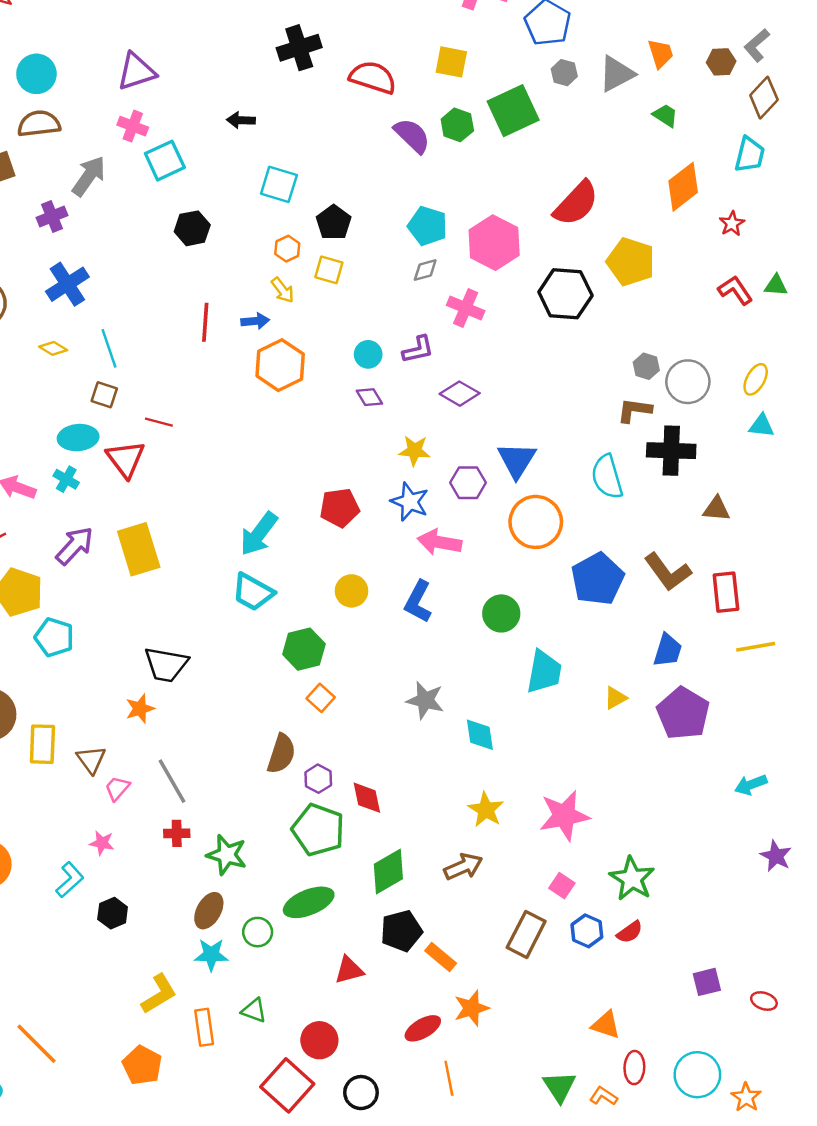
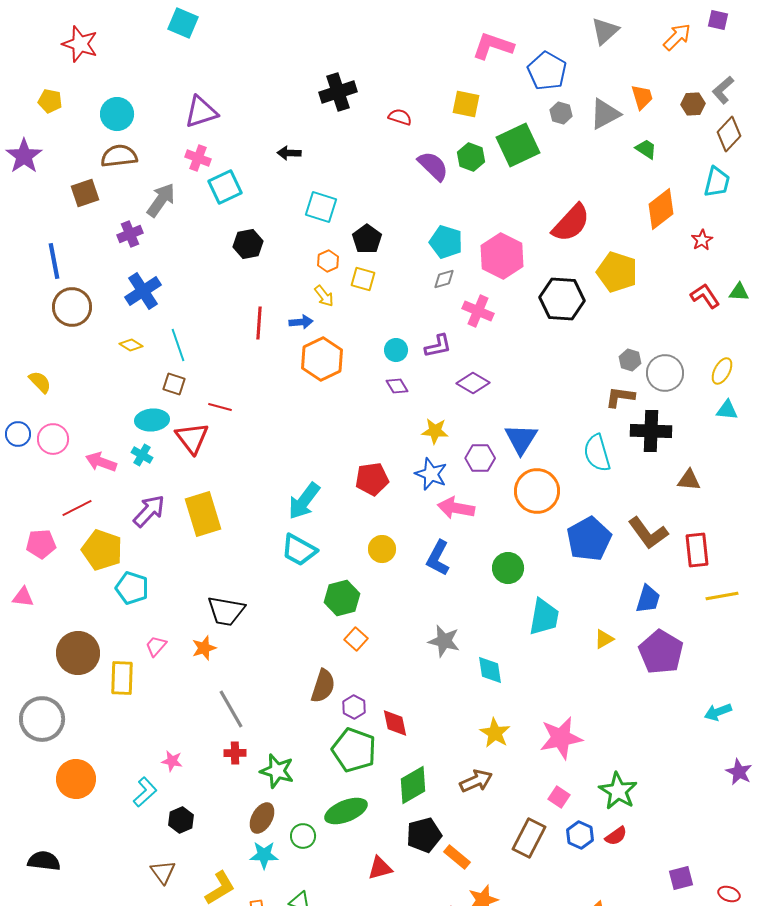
red semicircle: (373, 77) -> (400, 117), size x0.6
brown triangle: (91, 760) -> (163, 872), moved
pink trapezoid: (117, 788) -> (156, 646), moved

